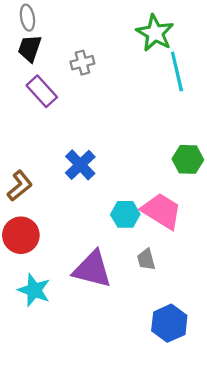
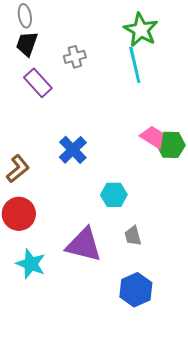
cyan line: (177, 71) -> (135, 65), moved
pink trapezoid: (162, 211) -> (153, 137), moved, size x0.7
blue hexagon: (169, 323) -> (136, 290), moved

